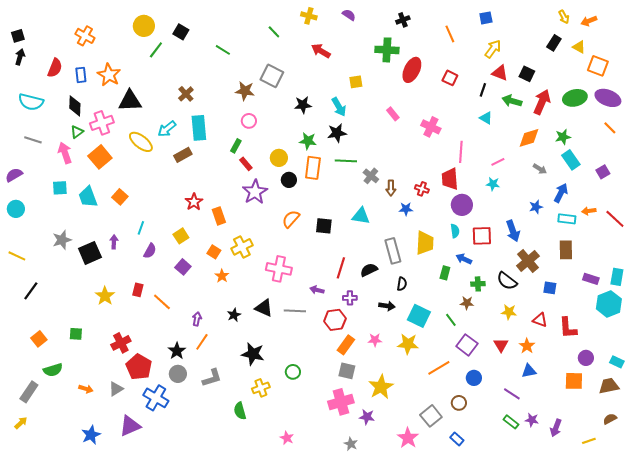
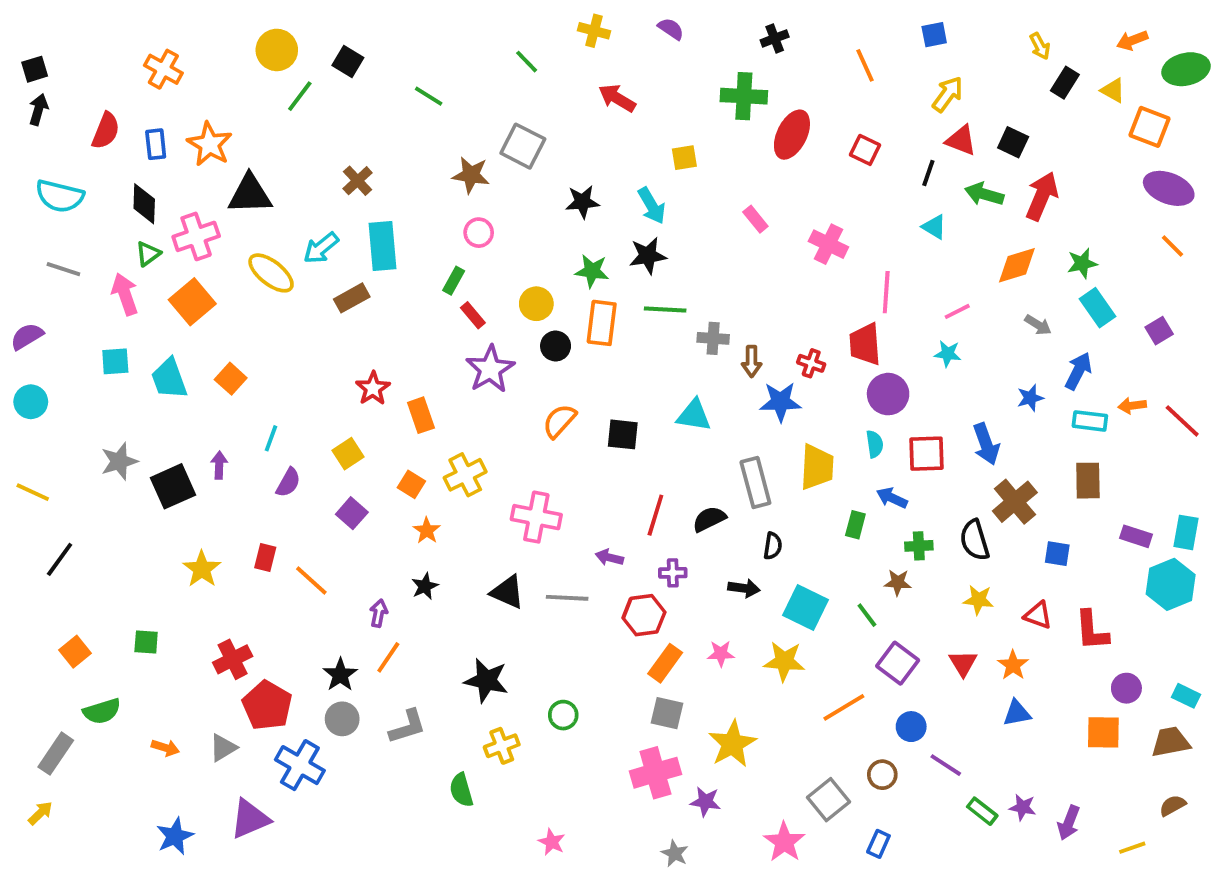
yellow arrow: (564, 17) -> (1040, 46), moved
green ellipse: (575, 98) -> (1186, 69), moved
gray cross: (371, 176) -> (713, 338), turned -35
blue star: (406, 209) -> (780, 402), size x1.5
black semicircle: (507, 281) -> (975, 540), turned 35
black star: (234, 315) -> (425, 586), moved
purple line: (512, 394) -> (946, 765), moved
blue rectangle: (457, 439) -> (878, 844), turned 72

